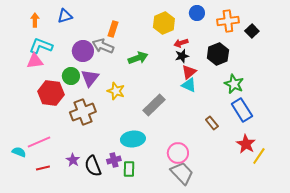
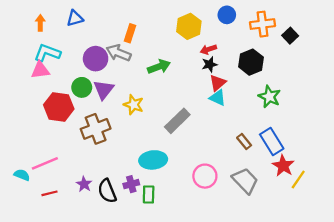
blue rectangle: (242, 110) -> (272, 142), moved
gray trapezoid: (182, 173) -> (245, 181), moved

